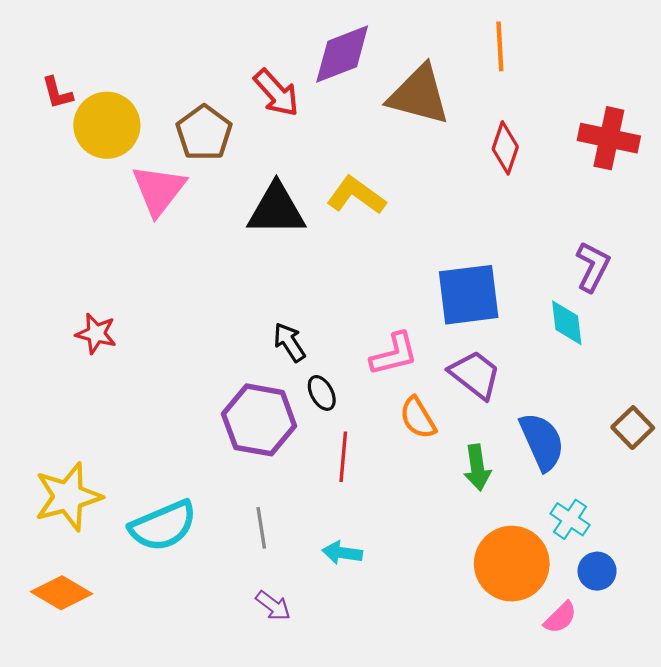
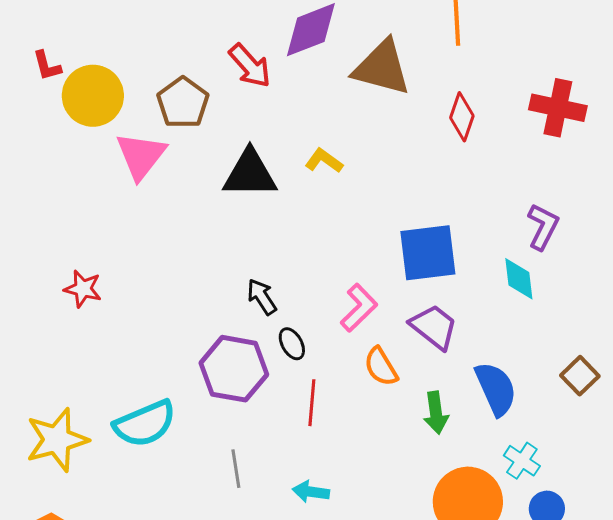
yellow L-shape: (356, 195) -> (324, 161), size x0.7
pink L-shape: (394, 354) -> (359, 308), turned -30
cyan semicircle: (163, 526) -> (145, 424), moved

